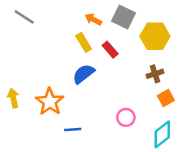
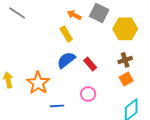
red rectangle: (110, 50) -> (90, 64), moved
orange square: (166, 98) -> (126, 79), moved
pink circle: (126, 117) -> (88, 94), moved

